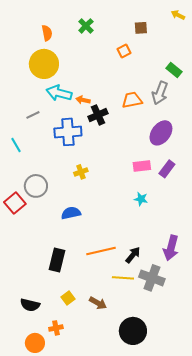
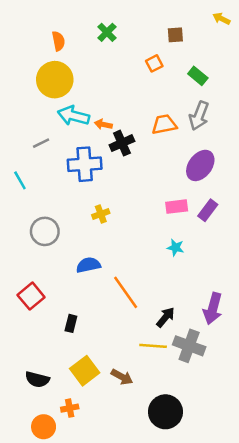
green rectangle: (174, 70) -> (198, 76), moved
red square: (15, 203) -> (31, 296), moved
orange line: (101, 251) -> (126, 292), moved, turned 68
black rectangle: (57, 260) -> (71, 323), size x0.6
yellow square: (68, 298) -> (85, 371), size x1.6

